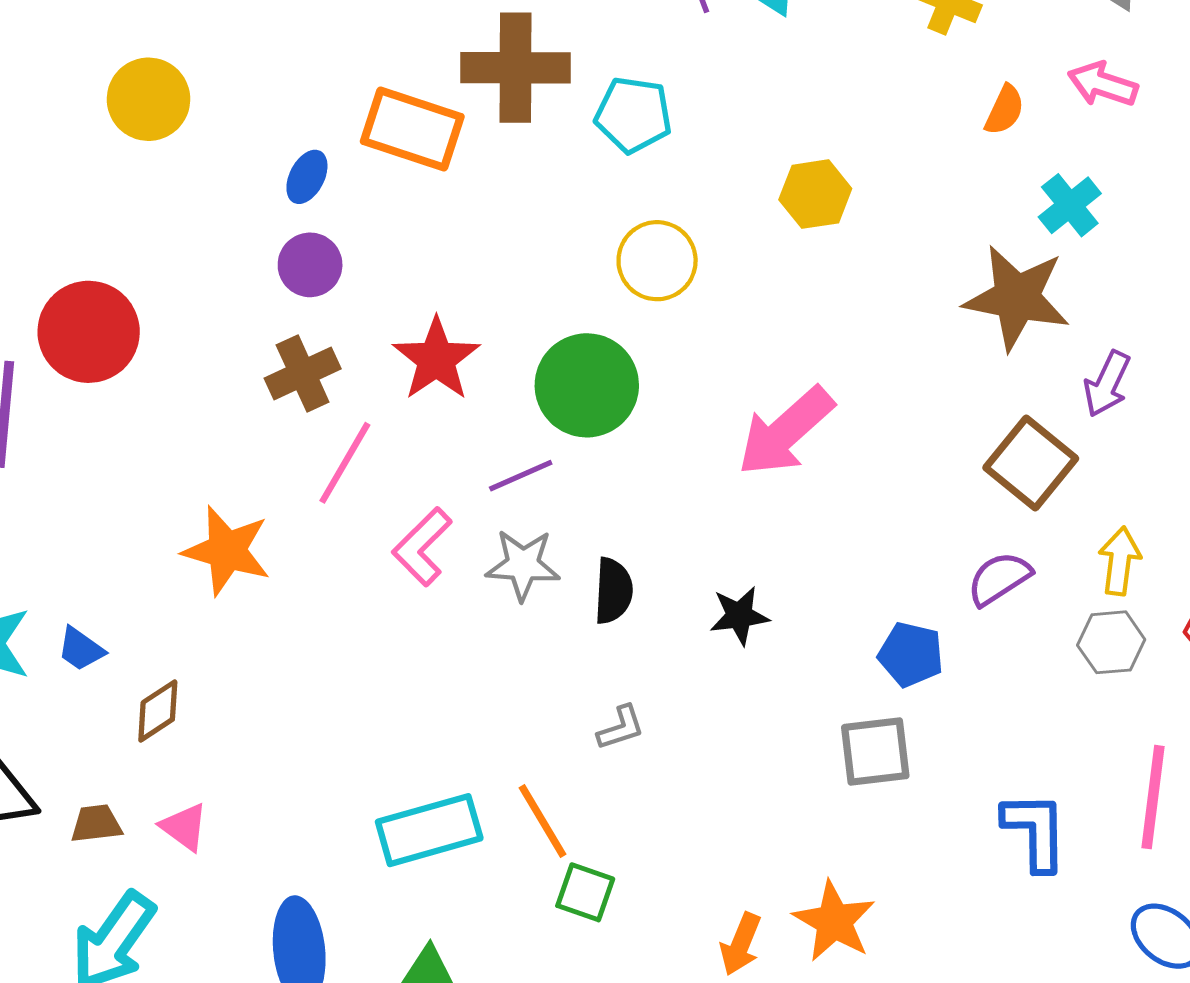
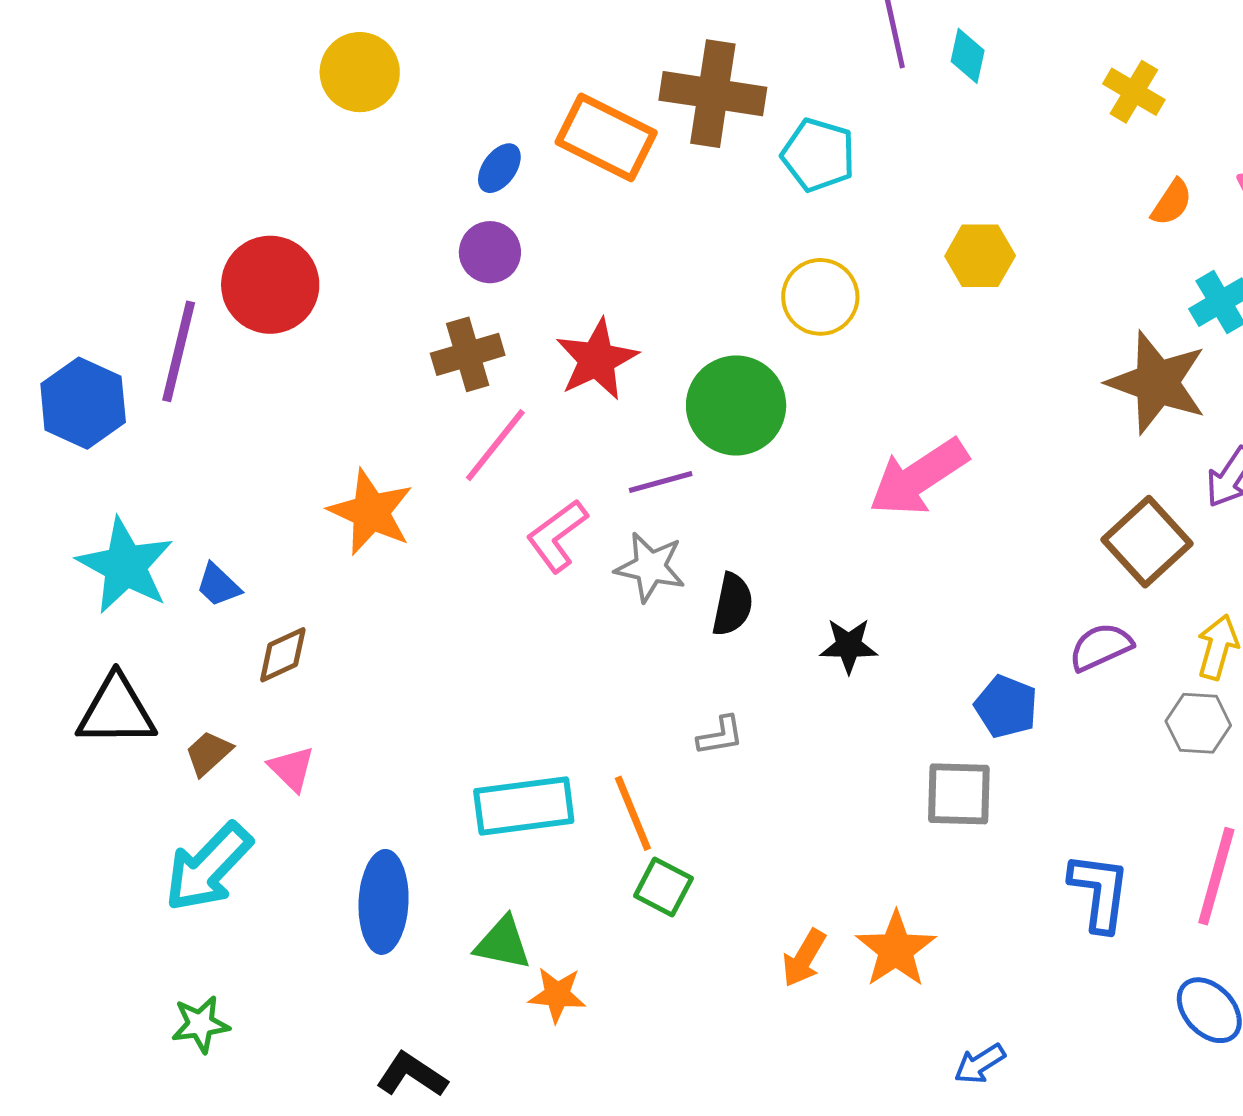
brown trapezoid: (96, 824) -> (208, 753), turned -44

